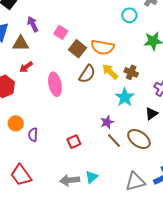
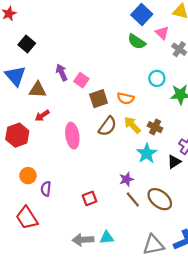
cyan circle: (129, 15) -> (157, 78), moved
purple arrow: (33, 24) -> (62, 72), moved
orange semicircle: (102, 47) -> (126, 98), size x0.7
brown square: (77, 49) -> (99, 99), turned 30
black triangle: (151, 114) -> (174, 162), moved
red trapezoid: (21, 175) -> (27, 218), moved
cyan triangle: (92, 177) -> (107, 237), turned 32

